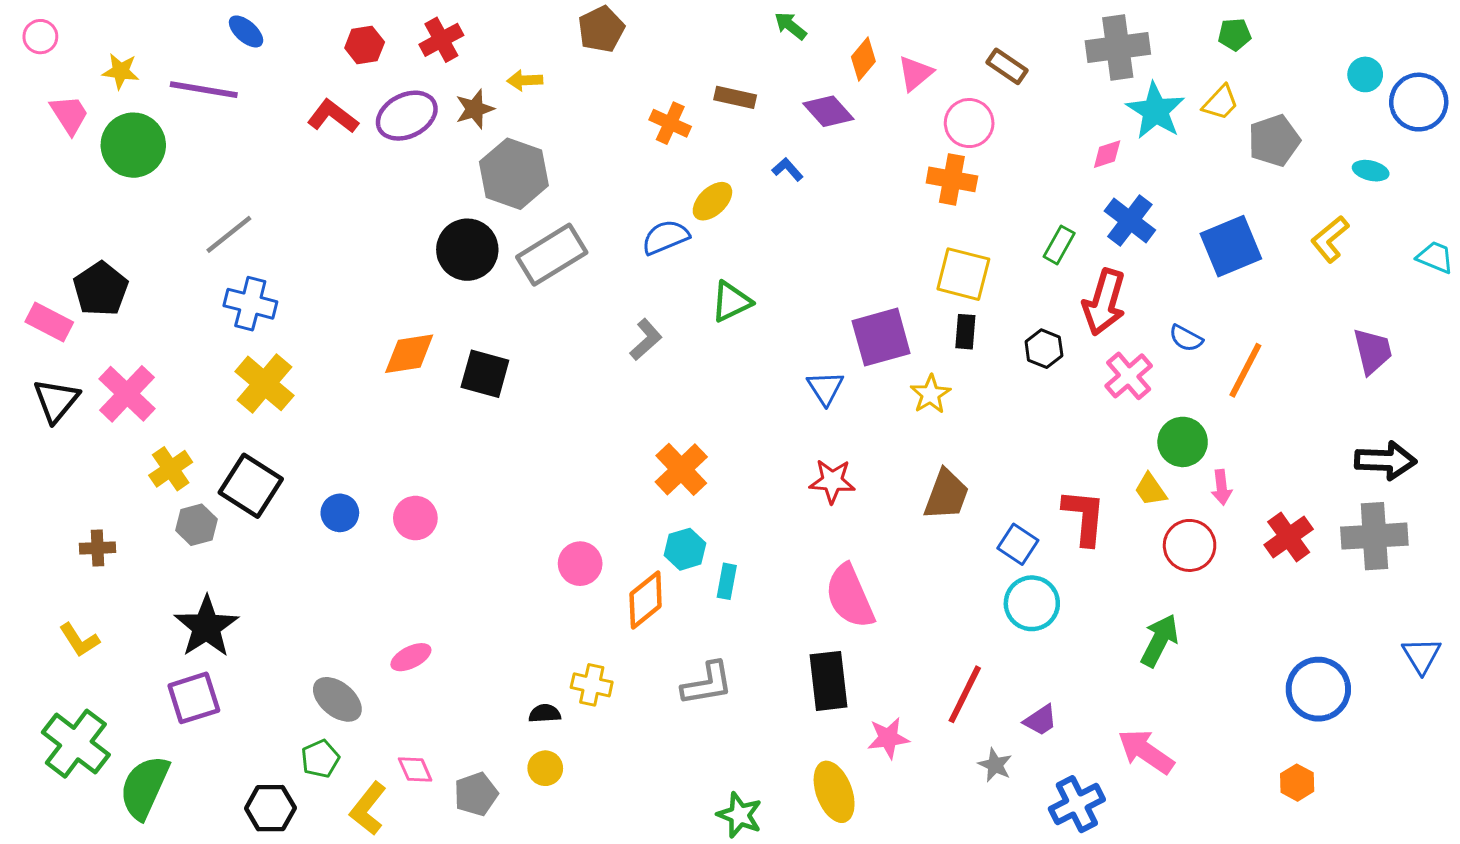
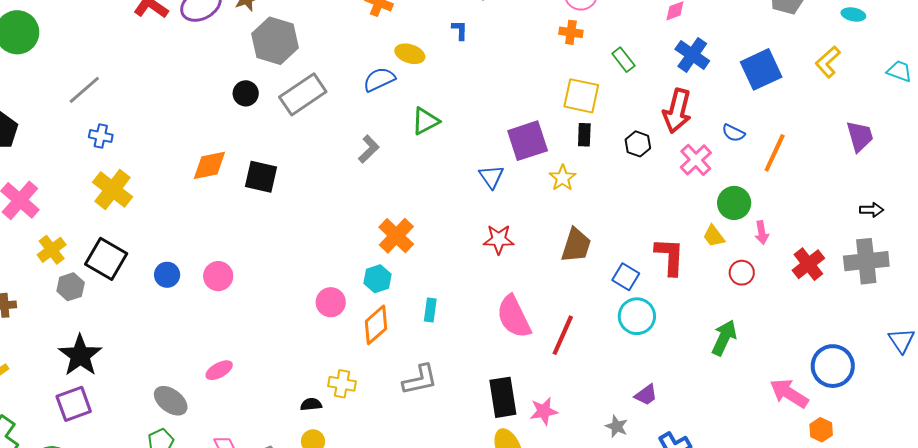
blue L-shape: (788, 169) -> (460, 30), turned 45
orange cross: (952, 179) -> (571, 32), size x0.7
yellow ellipse: (712, 201) -> (410, 54), turned 64
green rectangle: (1059, 245) -> (623, 60), moved, turned -65
black circle: (467, 250) -> (246, 93), size x0.6
blue cross: (250, 304) -> (101, 136), size x0.7
black arrow: (1386, 461) -> (872, 210), size x0.6
red circle: (1190, 545) -> (742, 273), size x0.7
cyan hexagon: (685, 549) -> (378, 279), moved
black rectangle: (828, 681) -> (503, 397), moved
red line: (965, 694) -> (563, 335), moved
pink arrow: (1146, 752) -> (789, 393), moved

